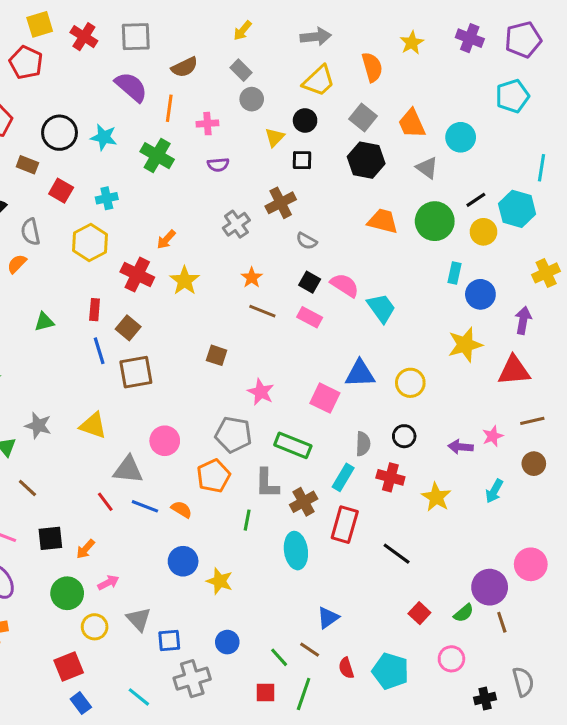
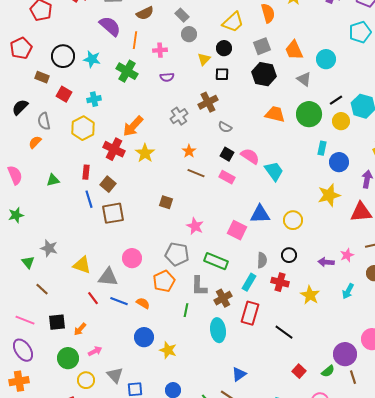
gray square: (363, 117) -> (262, 46), turned 30
orange arrow: (166, 239) -> (133, 126), size x1.6
yellow triangle: (93, 426) -> (82, 265), moved

